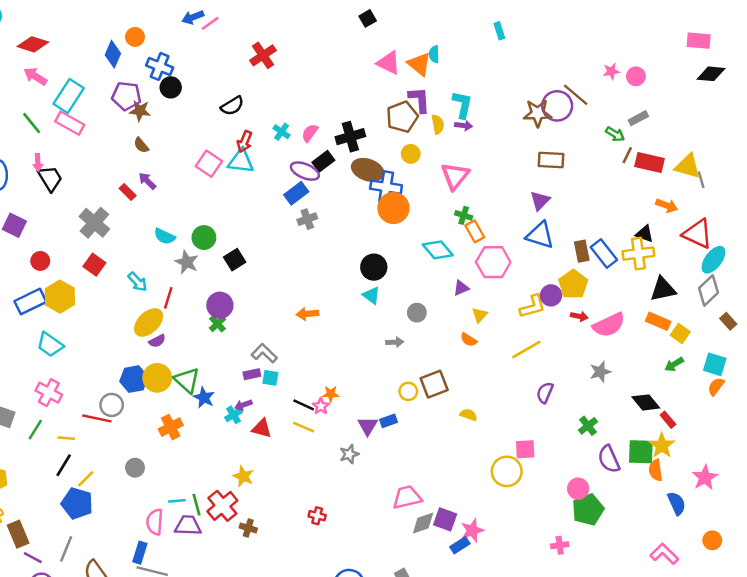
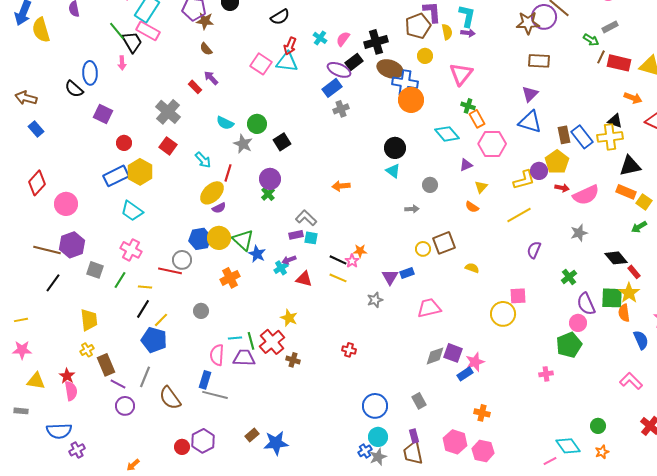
black trapezoid: (50, 178) -> (132, 42), moved
pink circle: (578, 489) -> (578, 323), moved
pink trapezoid: (407, 497) -> (429, 308), moved

